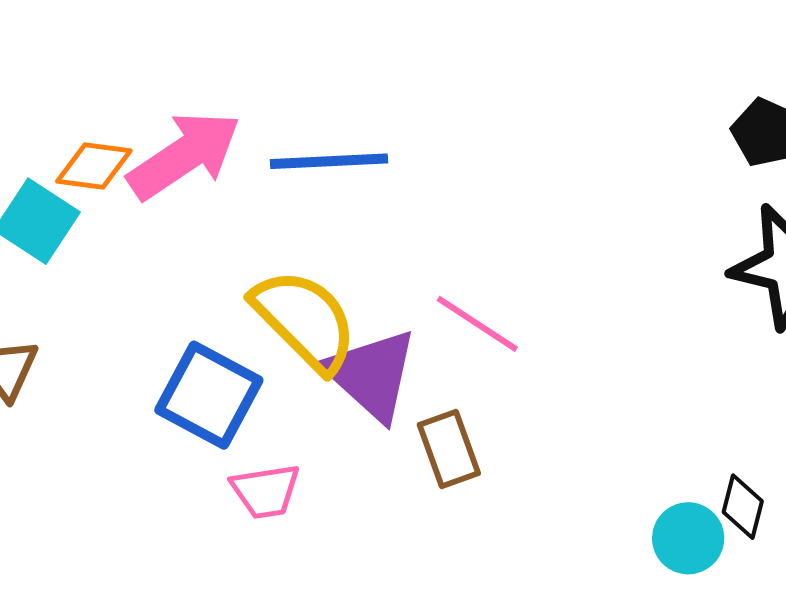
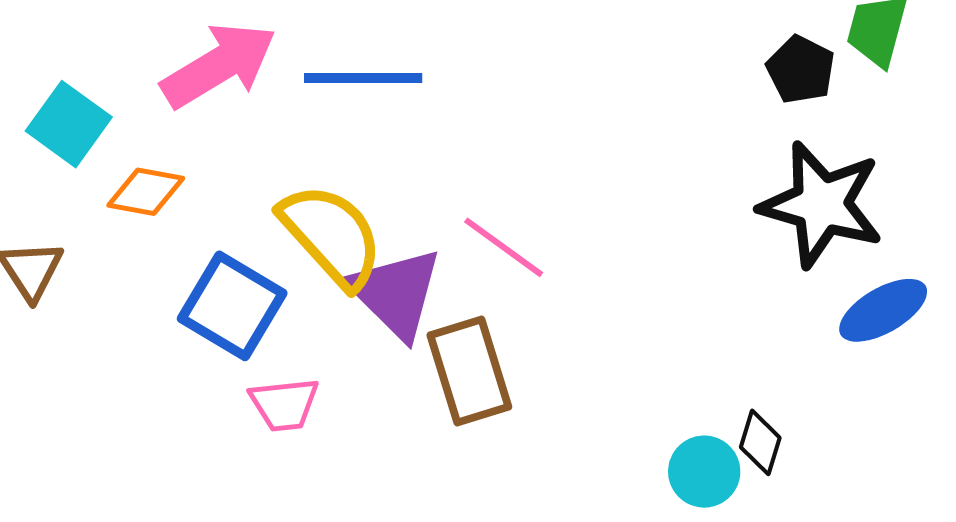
orange diamond: (94, 166) -> (146, 192), moved
brown rectangle: (449, 449) -> (469, 371), size x1.4

